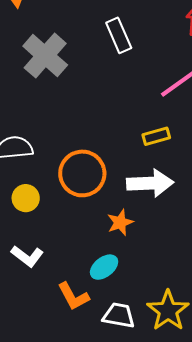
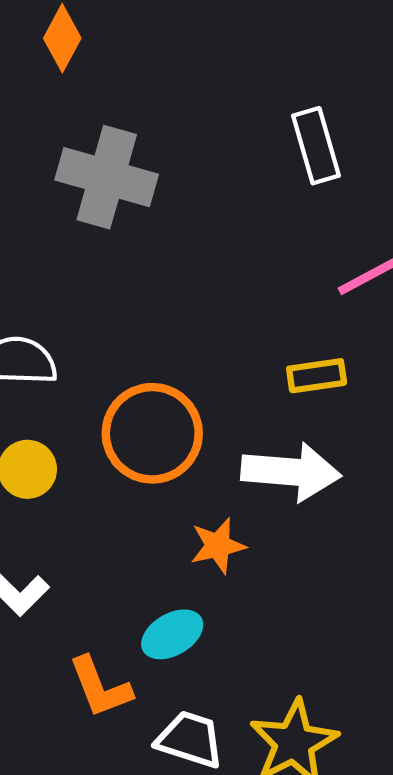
white rectangle: (119, 35) -> (316, 146), moved
gray cross: (45, 56) -> (107, 177), turned -33

